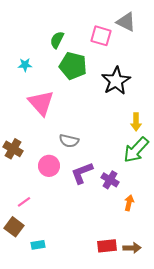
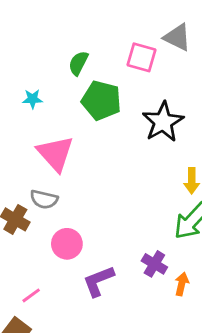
gray semicircle: (69, 141) -> (44, 199), moved
purple L-shape: (82, 173) -> (98, 281), moved
orange arrow: (129, 203) -> (182, 284), moved

